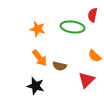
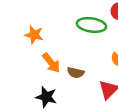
orange star: (38, 29) -> (34, 35), moved

